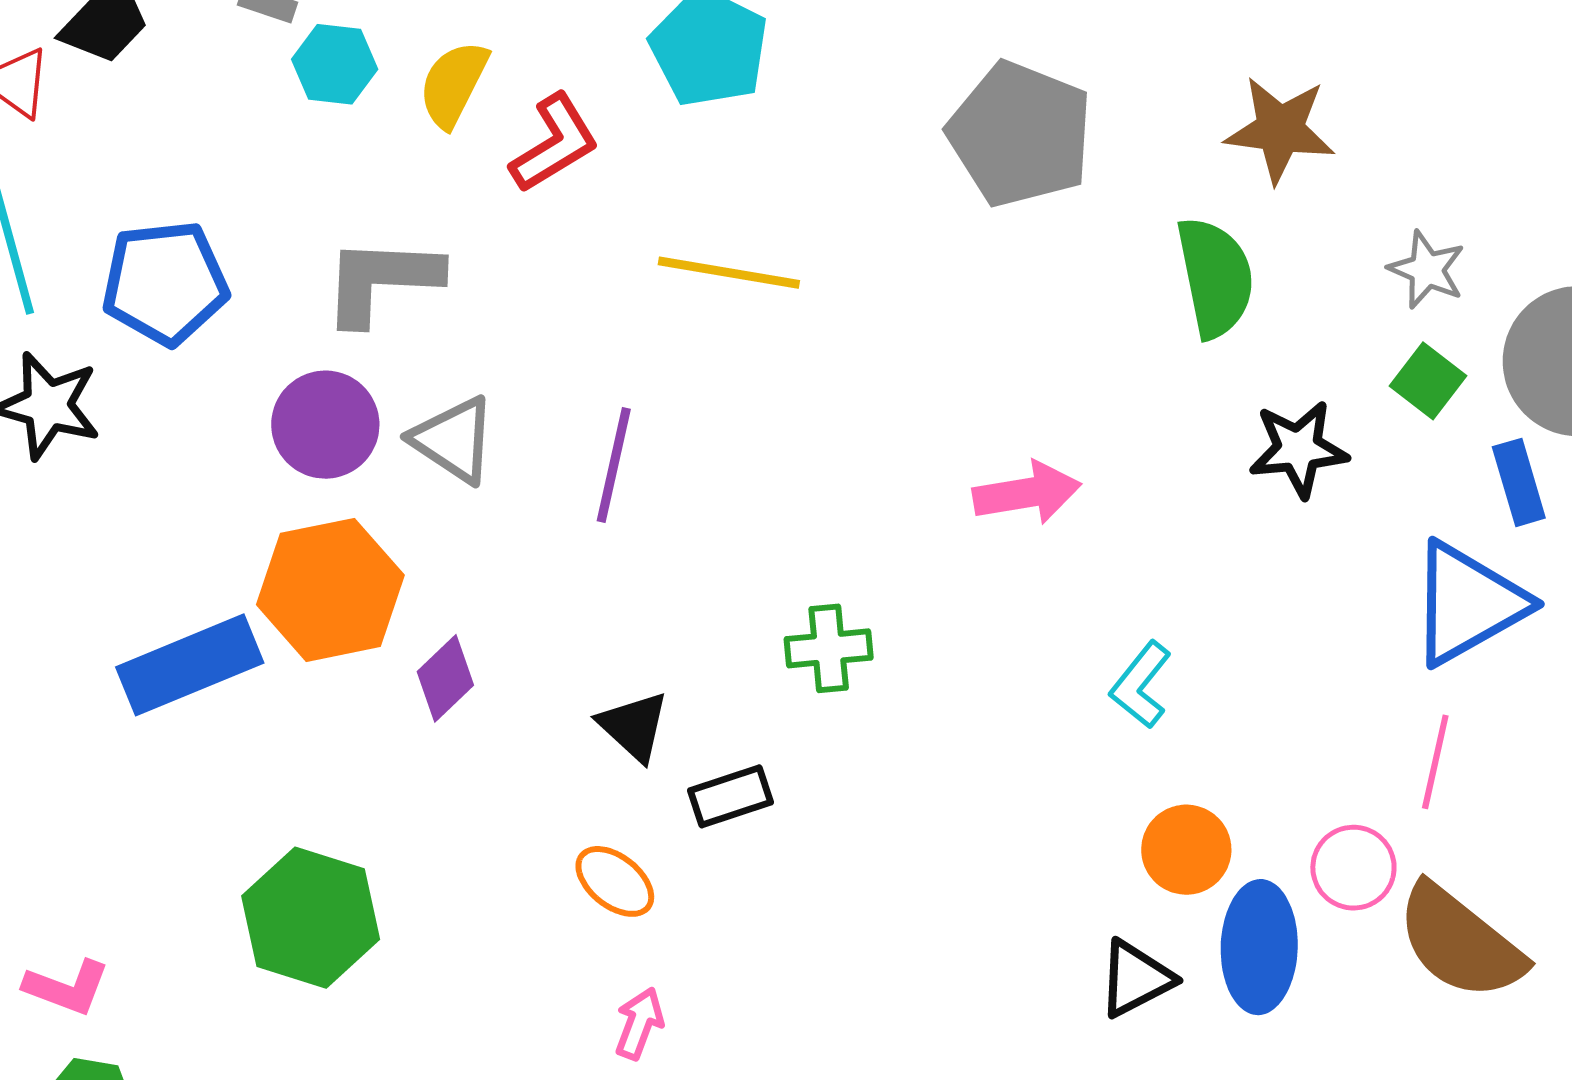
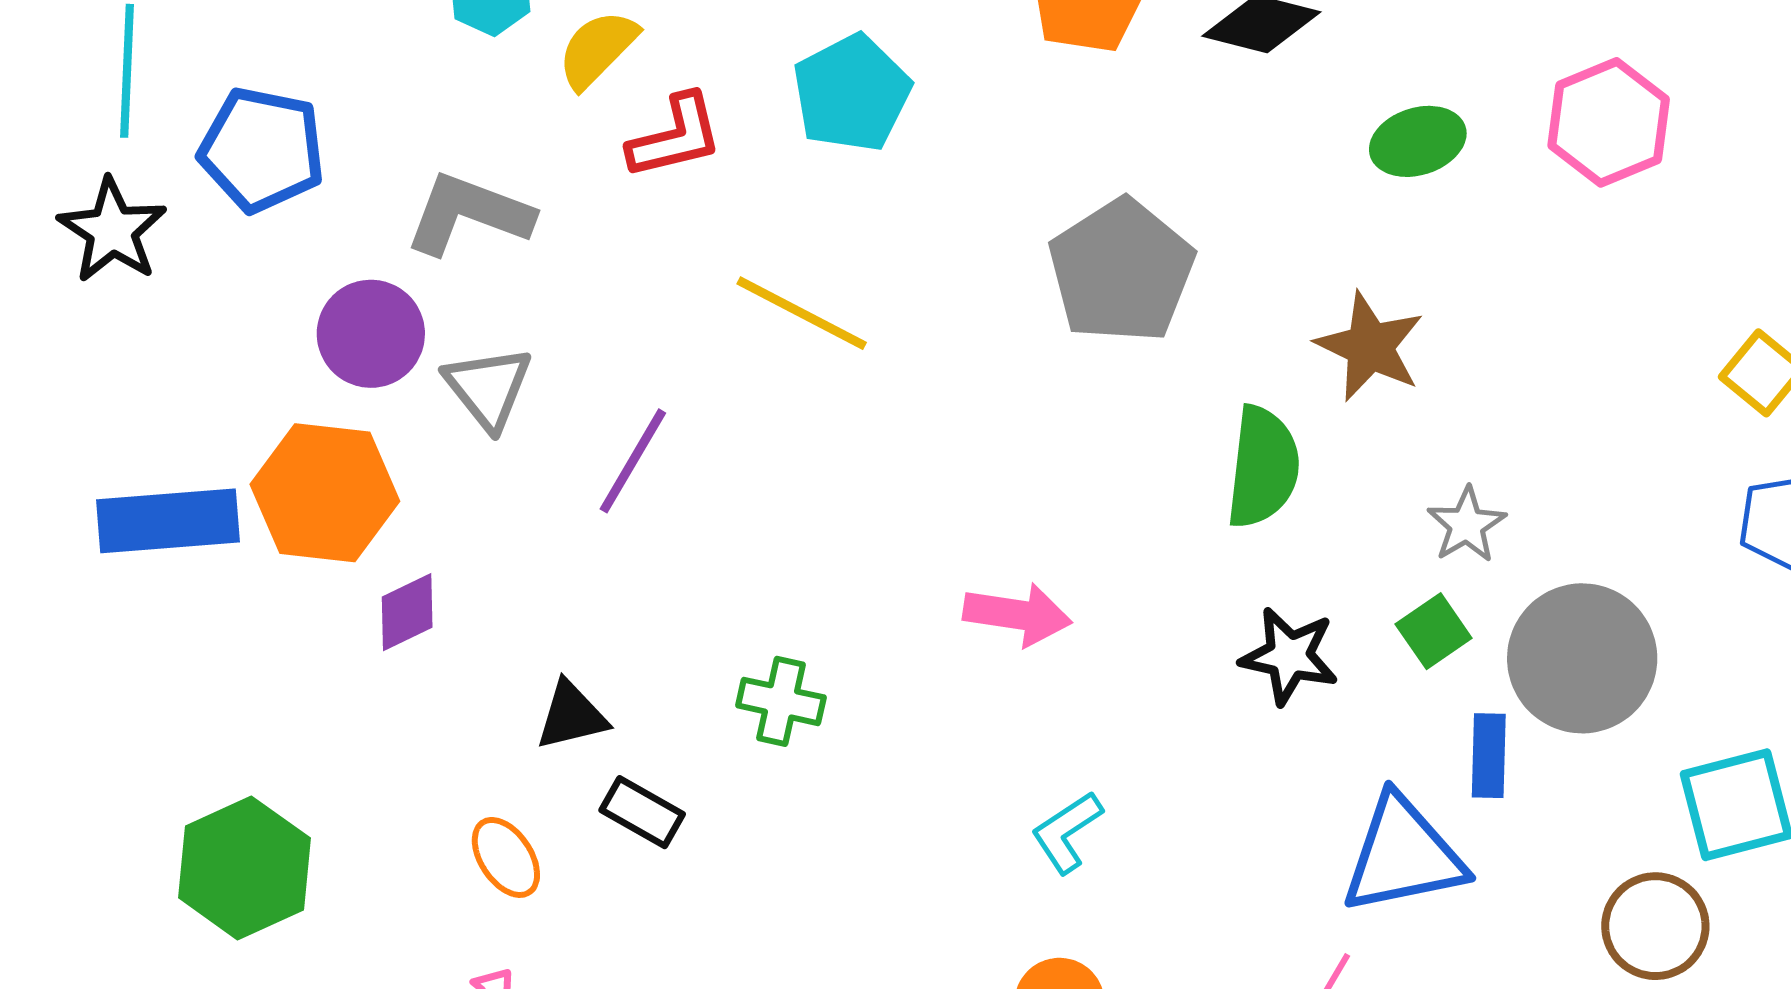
black triangle: (634, 726) -> (572, 716), turned 46
black rectangle: (730, 796) -> (642, 812), turned 30
green hexagon: (311, 918) -> (244, 868), moved

